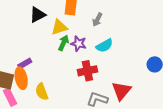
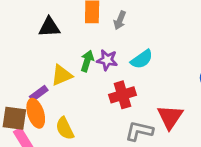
black triangle: (38, 15) -> (49, 27), turned 30
gray arrow: (97, 20) -> (120, 20), moved
yellow triangle: (59, 27) -> (62, 75), moved

